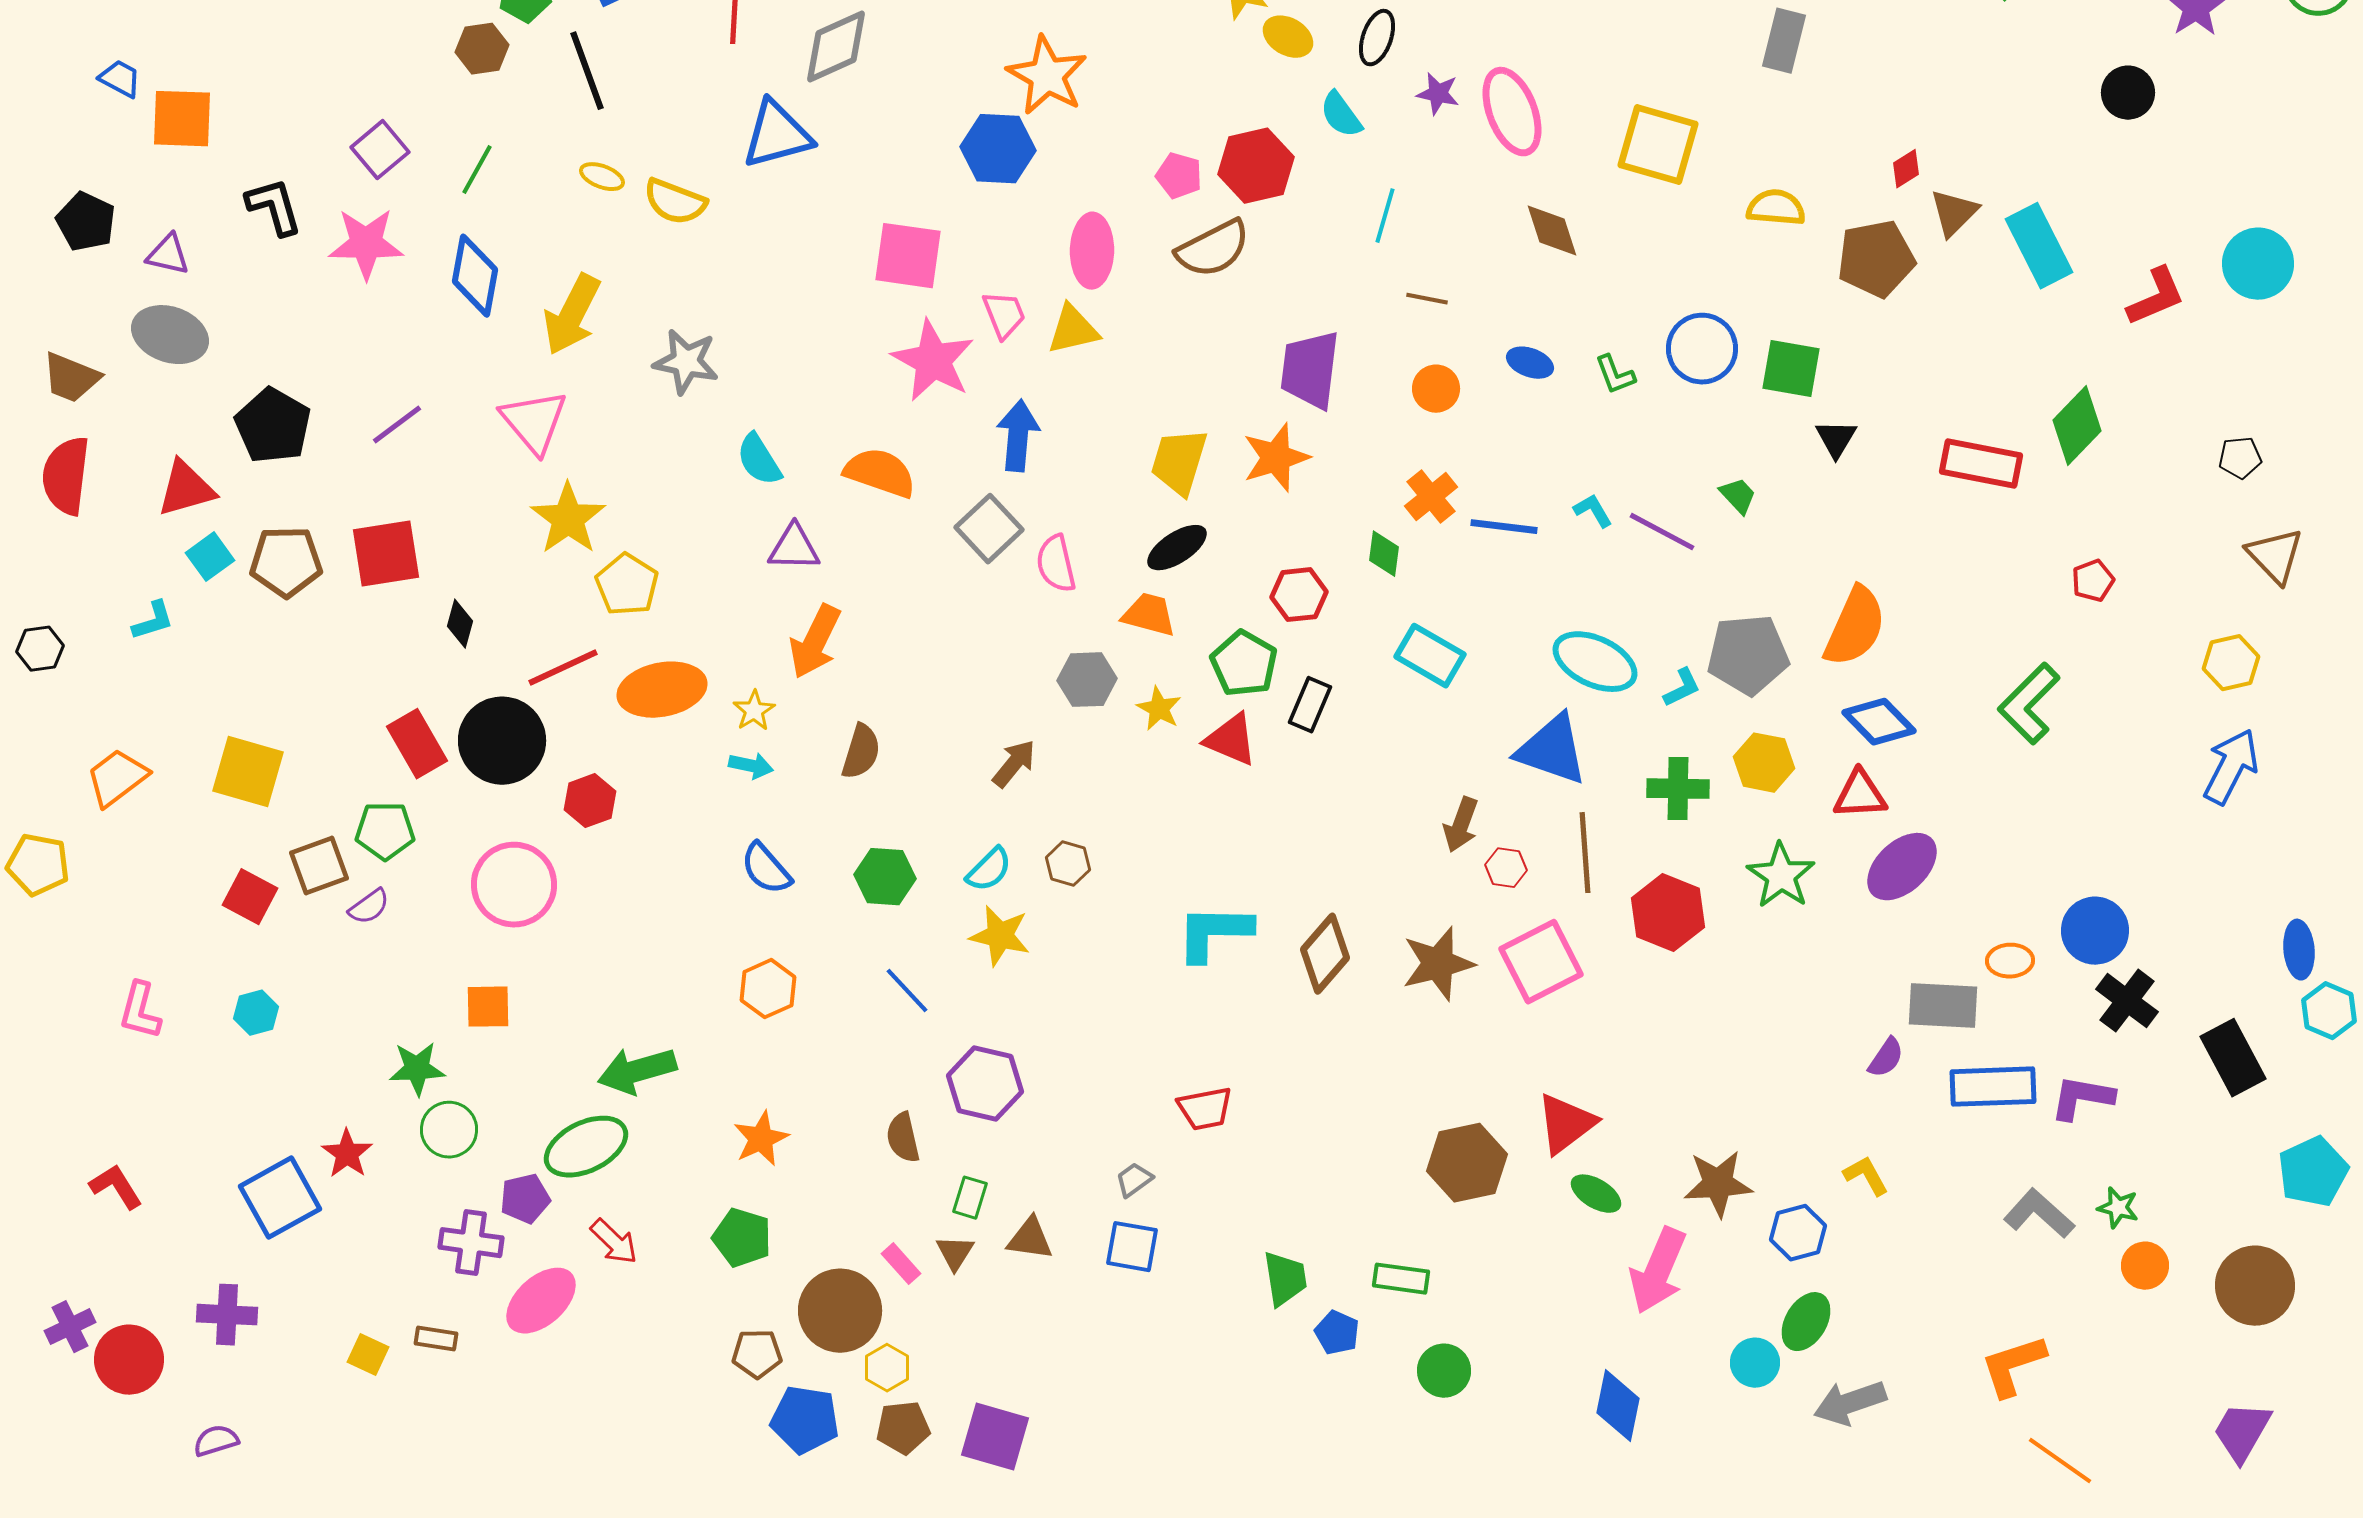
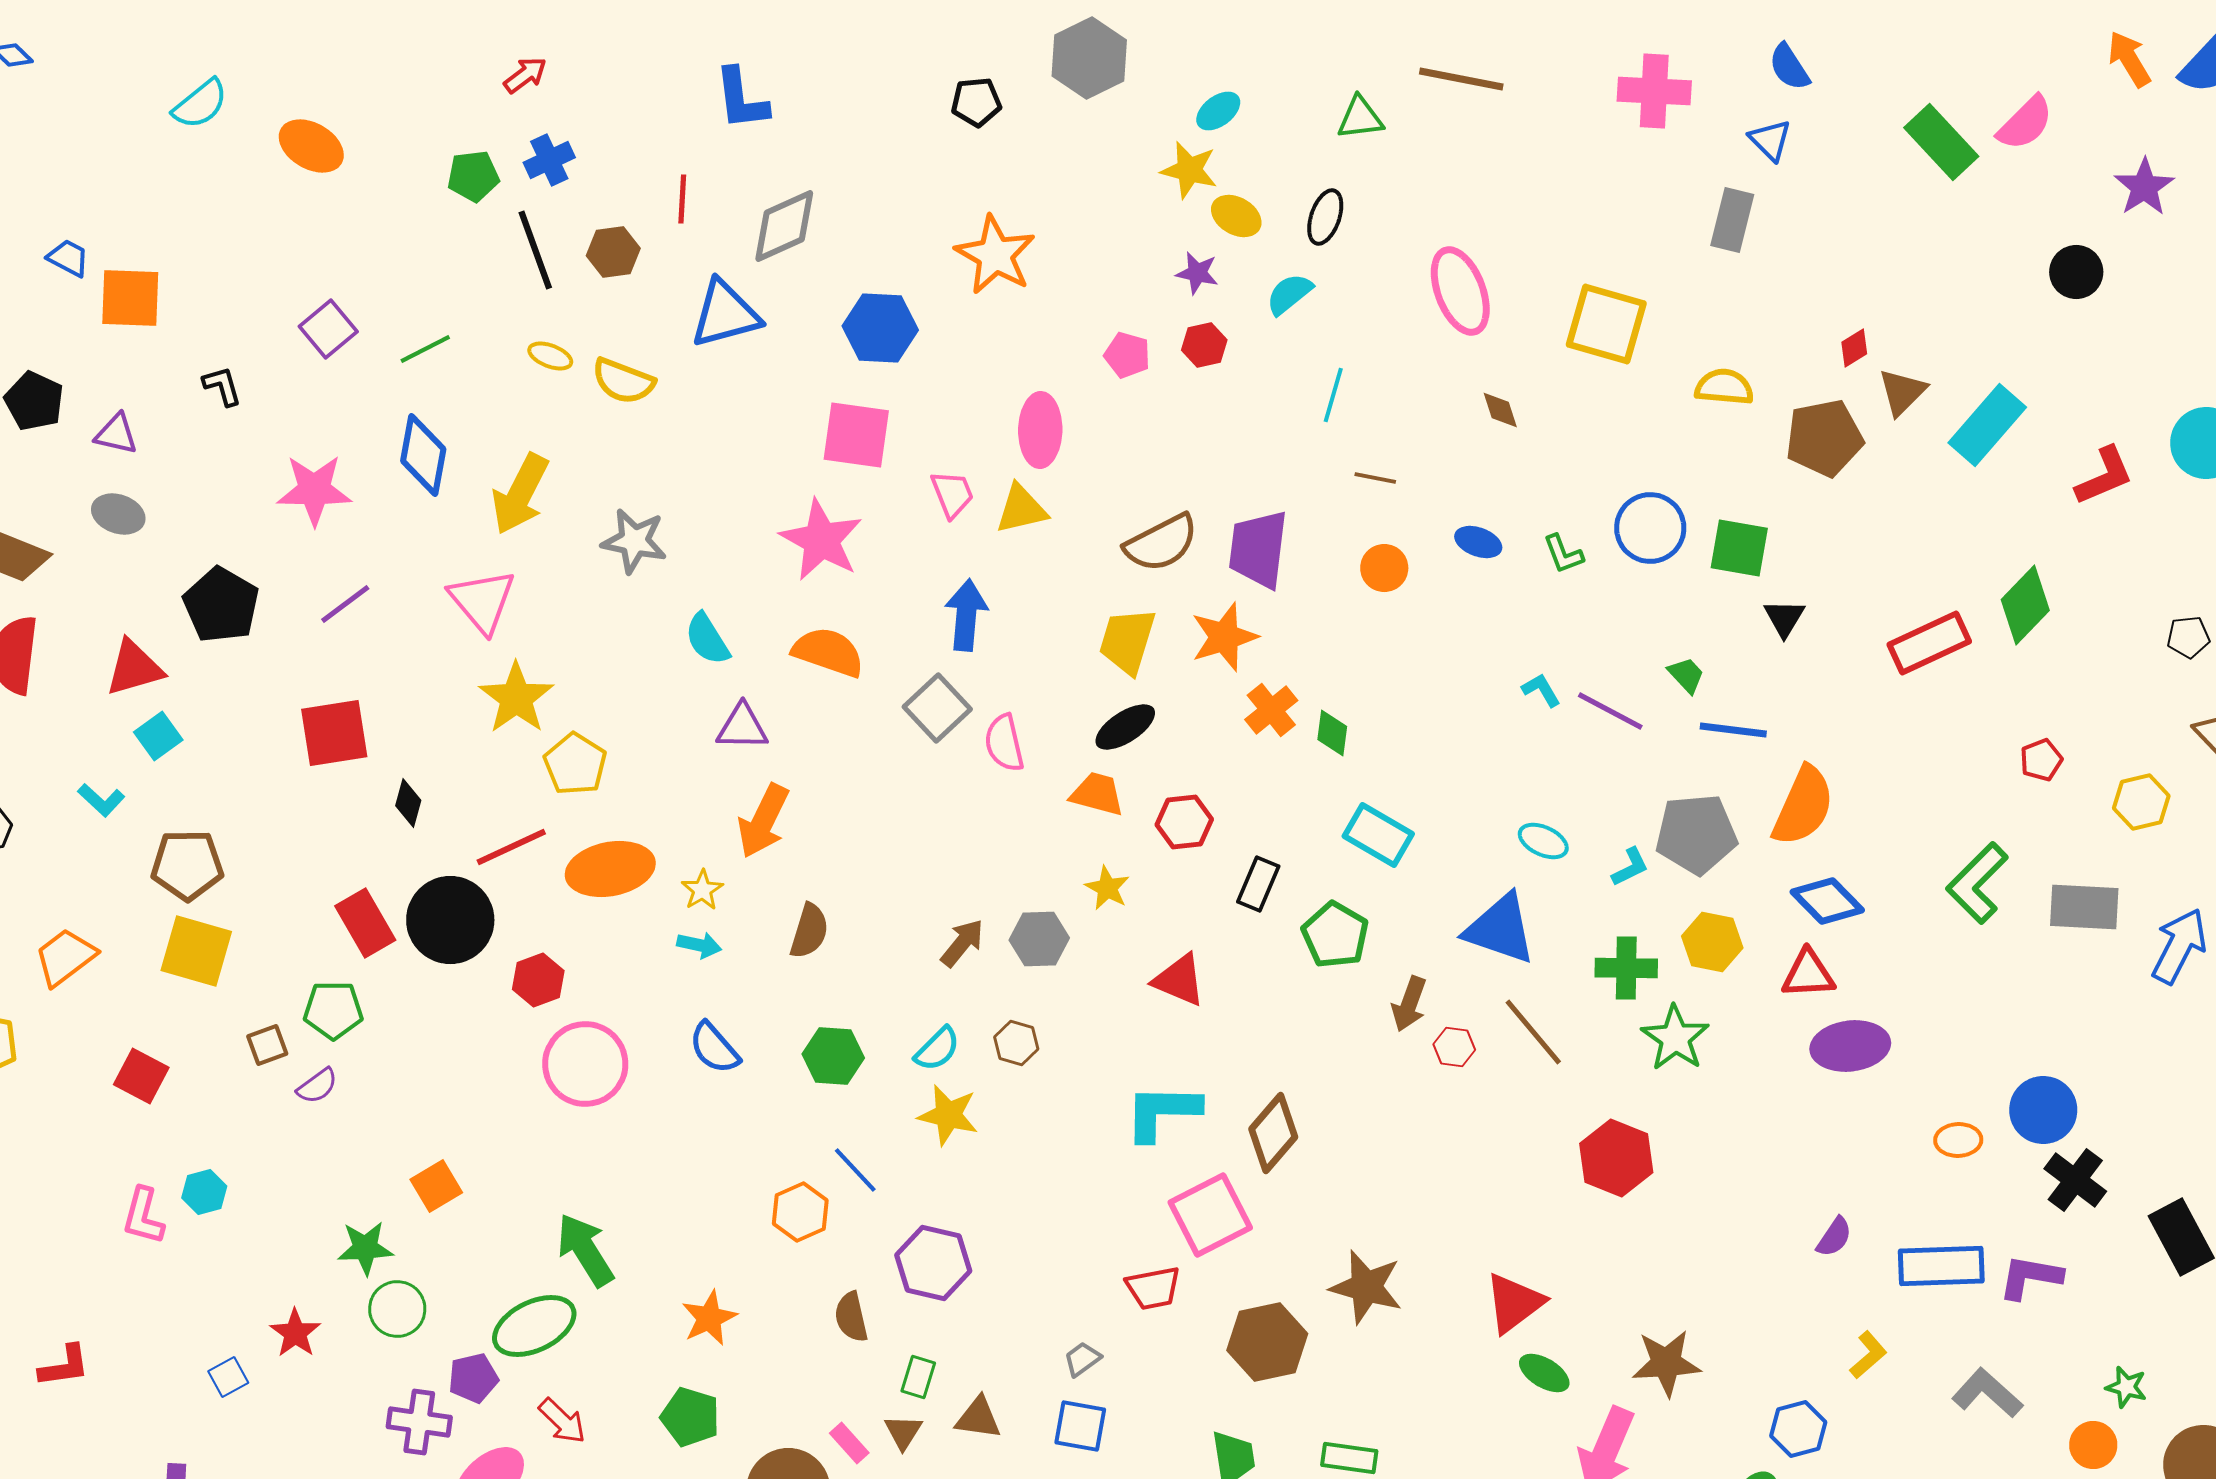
brown hexagon: (482, 49) -> (613, 252), moved
purple star: (1438, 94) -> (1197, 273), moved
cyan semicircle: (1341, 115) -> (1289, 294), turned 87
blue hexagon: (998, 149) -> (880, 328), moved
red hexagon: (1256, 166) -> (1204, 345), size x0.6
green line: (477, 170) -> (425, 349), turned 34
black L-shape: (274, 207) -> (222, 386), size x0.7
brown diamond: (1552, 231) -> (1500, 410), size x0.7
pink star: (366, 244) -> (314, 490), moved
cyan rectangle: (2039, 246) -> (1987, 425), turned 68
brown semicircle: (1213, 249) -> (1161, 543), moved
gray ellipse: (170, 335) -> (118, 514), size x0.7
pink star: (933, 361) -> (821, 540), moved
red rectangle: (1981, 464) -> (1929, 643), turned -36
orange cross: (1431, 497) -> (1271, 710), moved
blue line: (1504, 527) -> (1733, 730), moved
brown pentagon: (286, 562) -> (187, 865), moved
red hexagon: (1299, 595) -> (1184, 822), moved
cyan L-shape: (153, 621) -> (101, 800), turned 60
cyan ellipse: (1595, 662) -> (1543, 841), size x0.6
yellow hexagon: (2231, 663) -> (2141, 802), moved
green pentagon: (1244, 664) -> (1335, 935), moved
gray hexagon: (1087, 680) -> (1039, 939), moved
red triangle: (1231, 740) -> (1179, 980), moved
brown line: (1585, 853) -> (1533, 1032), turned -36
brown square: (319, 866) -> (267, 1045), size x0.7
purple ellipse: (1902, 867) -> (1850, 1046), turned 36
green star: (1781, 876) -> (1675, 1038), moved
pink circle: (514, 885) -> (585, 1064), moved
red square: (250, 897) -> (141, 1076), moved
red hexagon: (1668, 913) -> (1616, 1158), moved
pink square: (1541, 962) -> (1210, 1215), moved
brown star: (1438, 964) -> (1366, 1287), moved, turned 30
orange hexagon: (768, 989) -> (800, 1212), moved
gray rectangle: (1943, 1006) -> (2084, 907), moved
orange square: (488, 1007) -> (436, 1186), turned -30
pink L-shape: (140, 1011) -> (143, 1216), moved
green arrow: (637, 1071) -> (585, 1250), turned 74
brown hexagon: (1467, 1163) -> (1267, 1342), moved
yellow L-shape: (1866, 1176) -> (1868, 1355), moved, turned 78
red L-shape: (116, 1187) -> (64, 1366), turned 114
blue square: (280, 1198) -> (228, 1377), size x0.5
green star: (2118, 1208) -> (2126, 1387), moved
blue hexagon: (1798, 1233) -> (1798, 1429), moved

